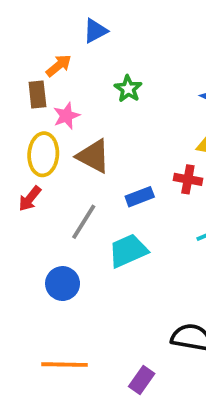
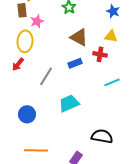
brown triangle: (93, 156) -> (79, 37), moved
cyan trapezoid: (128, 251) -> (69, 103), moved
blue circle: (63, 284) -> (27, 114), moved

